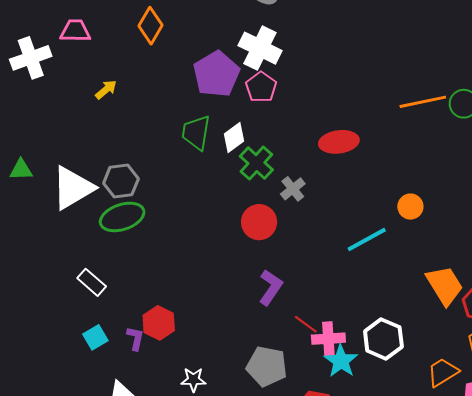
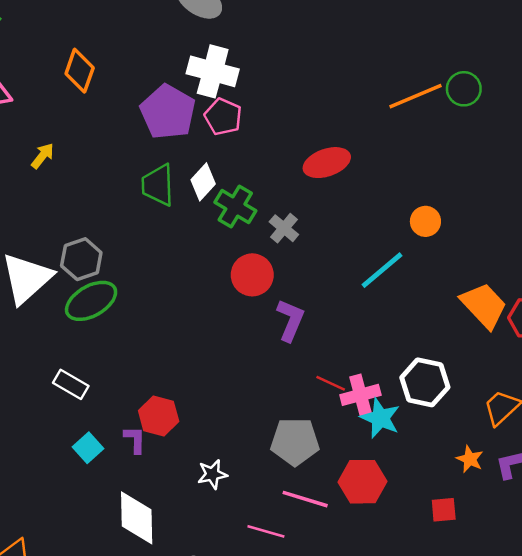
purple L-shape: (271, 287) -> (290, 320), moved

